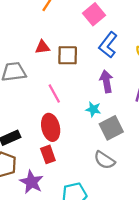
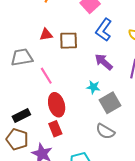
purple arrow: (106, 81) -> (104, 62), turned -36
pink line: (54, 94) -> (46, 76), moved

